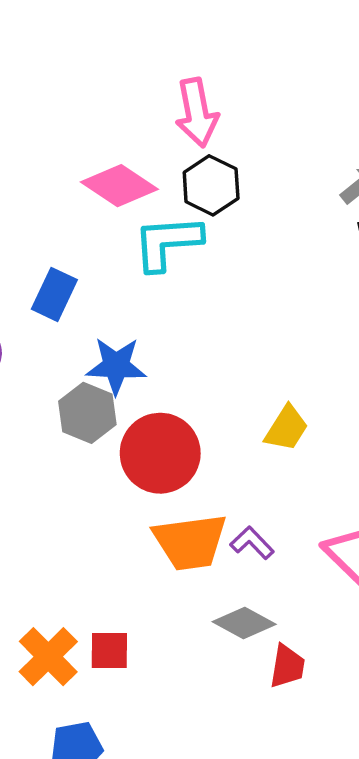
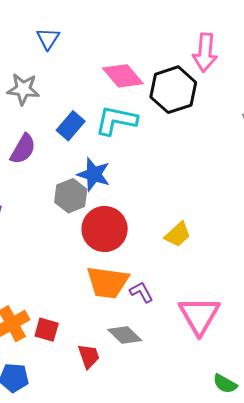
pink arrow: (197, 113) -> (205, 53), moved
black hexagon: (211, 185) -> (173, 90), size x1.4
cyan L-shape: (167, 243) -> (116, 120), moved
red trapezoid: (287, 666) -> (89, 356), moved, turned -44

